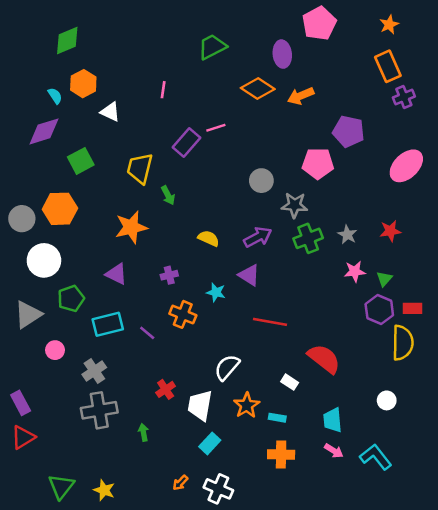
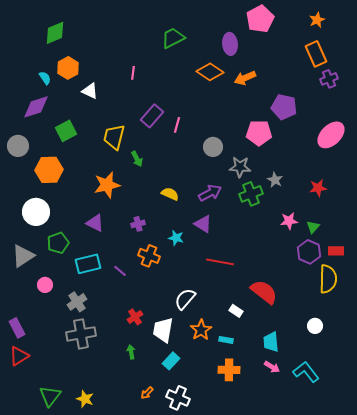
pink line: (216, 128) -> (177, 125), moved, turned -56
gray circle: (22, 219) -> (18, 146), moved
gray star: (347, 235) -> (275, 180), moved
green arrow: (143, 432) -> (131, 352), moved

